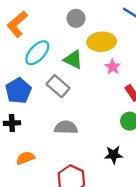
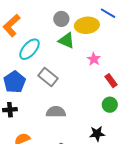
yellow ellipse: (102, 42) -> (87, 25), moved
green triangle: (73, 60) -> (66, 40), moved

